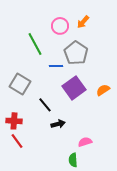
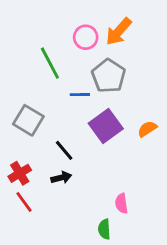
orange arrow: (83, 22) -> (119, 32), size x1.5
red cross: (14, 121) -> (20, 173), turned -35
black arrow: (58, 124) -> (61, 178), moved
pink semicircle: (85, 142) -> (121, 203), turned -80

